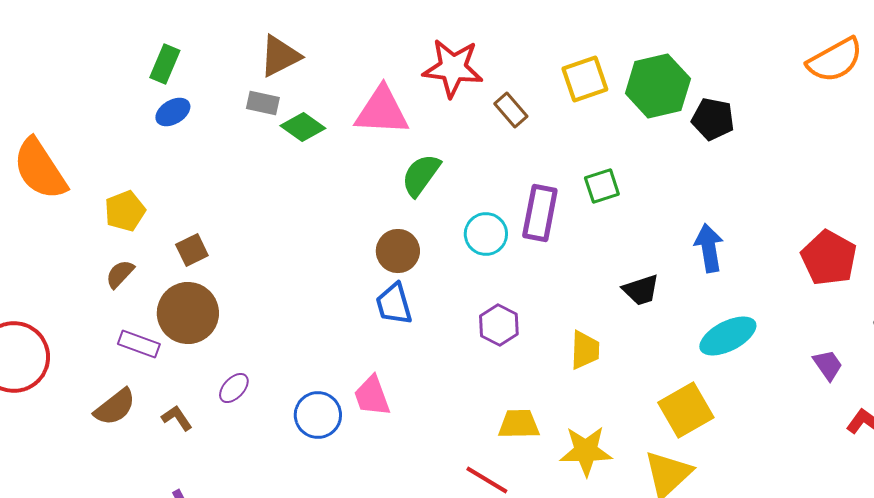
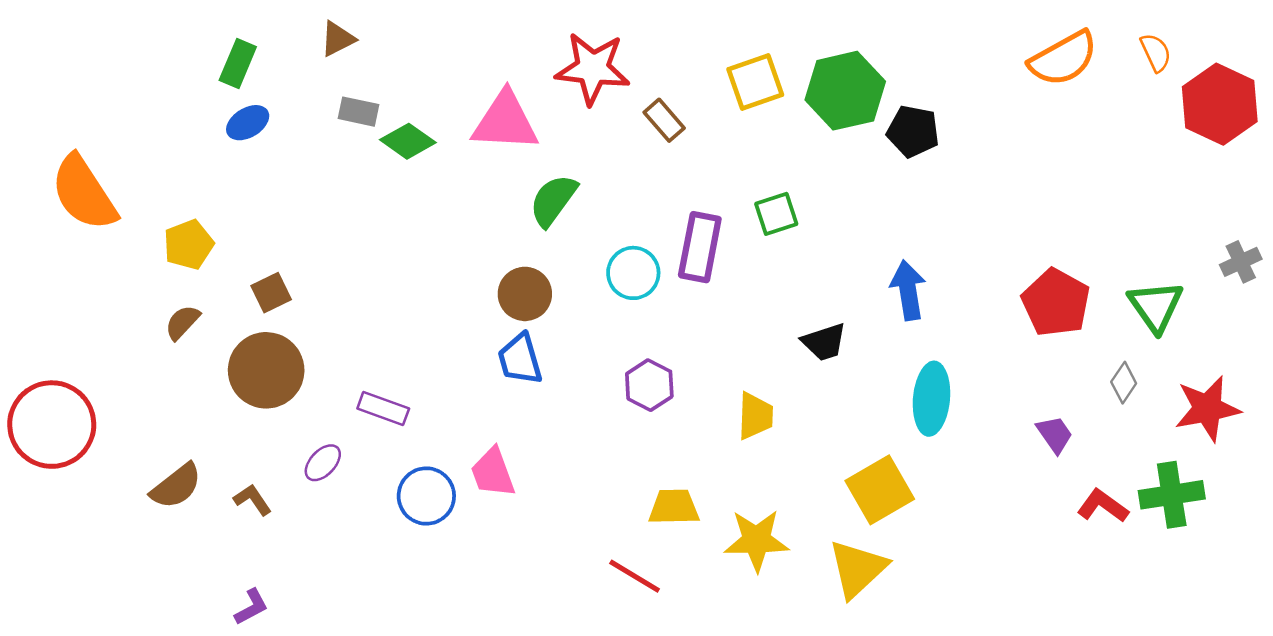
brown triangle: (280, 56) -> (338, 39), moved, size x0.7
cyan ellipse: (728, 336) -> (931, 399), turned -58
purple rectangle: (139, 344) -> (383, 409), moved

